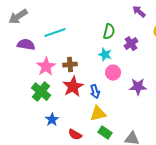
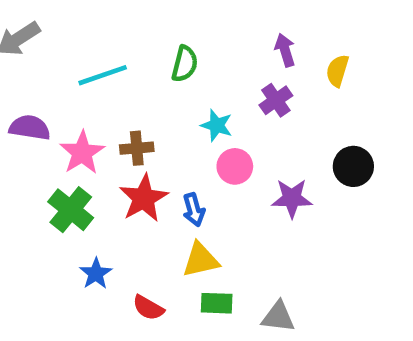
purple arrow: (139, 12) -> (285, 50), moved, turned 32
green semicircle: (109, 32) -> (185, 64), moved
purple semicircle: (26, 45) -> (30, 128), moved
green rectangle: (105, 133) -> (217, 303), turned -32

